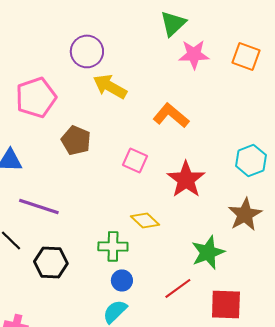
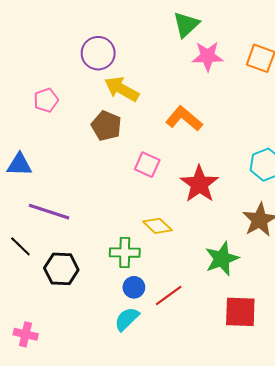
pink pentagon: (36, 97) -> (46, 100), size x0.6
brown pentagon: (76, 140) -> (106, 126), moved
red line: (178, 288) -> (169, 295), moved

